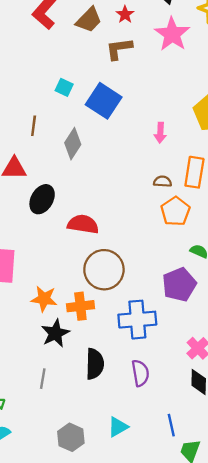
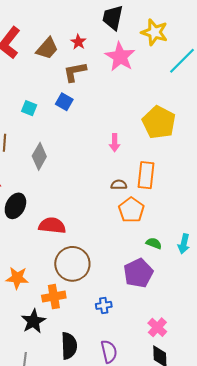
blue square: (104, 101) -> (64, 102), moved, size x0.6
orange star: (44, 299) -> (17, 278), moved
blue cross: (137, 320) -> (104, 305), size x0.5

